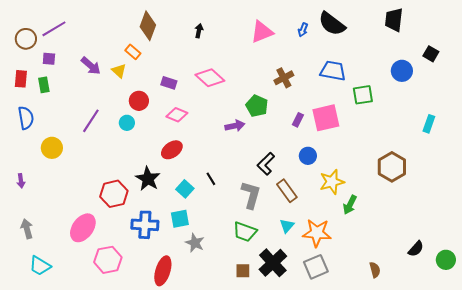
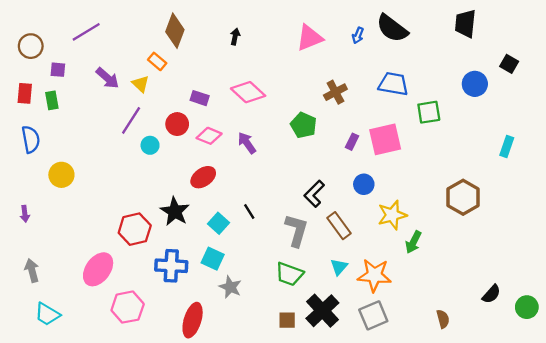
purple line: (54, 29) -> (86, 32), moved
red circle: (139, 101) -> (177, 124), moved
purple line: (91, 121) -> (131, 120), moved
purple arrow: (235, 126) -> (247, 143), moved, turned -114
cyan square: (180, 219) -> (213, 259), turned 36

